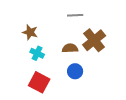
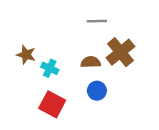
brown star: (30, 32) -> (26, 55), moved

